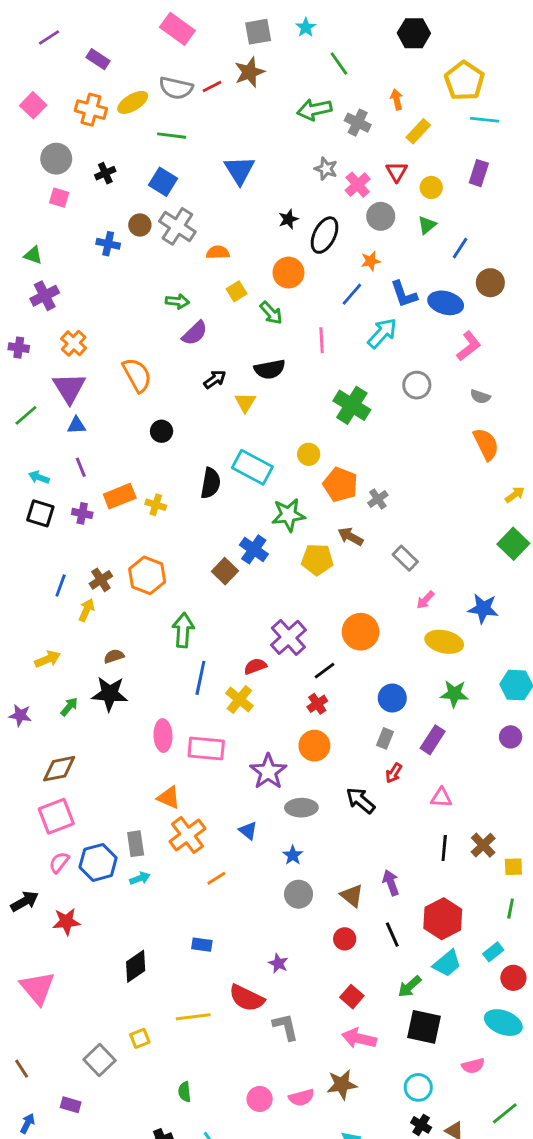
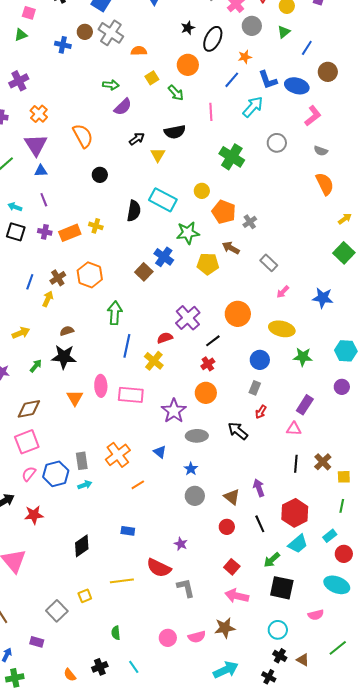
green triangle: (33, 255) -> (21, 35), moved, turned -40
orange rectangle: (120, 496) -> (70, 233), moved
yellow ellipse: (444, 642) -> (282, 329), moved
purple rectangle: (433, 740) -> (305, 405), moved
orange triangle: (169, 798) -> (75, 398), moved, turned 36

